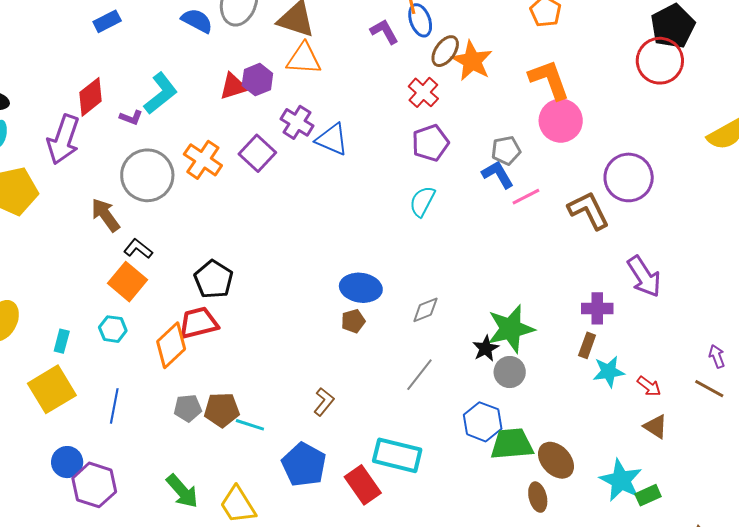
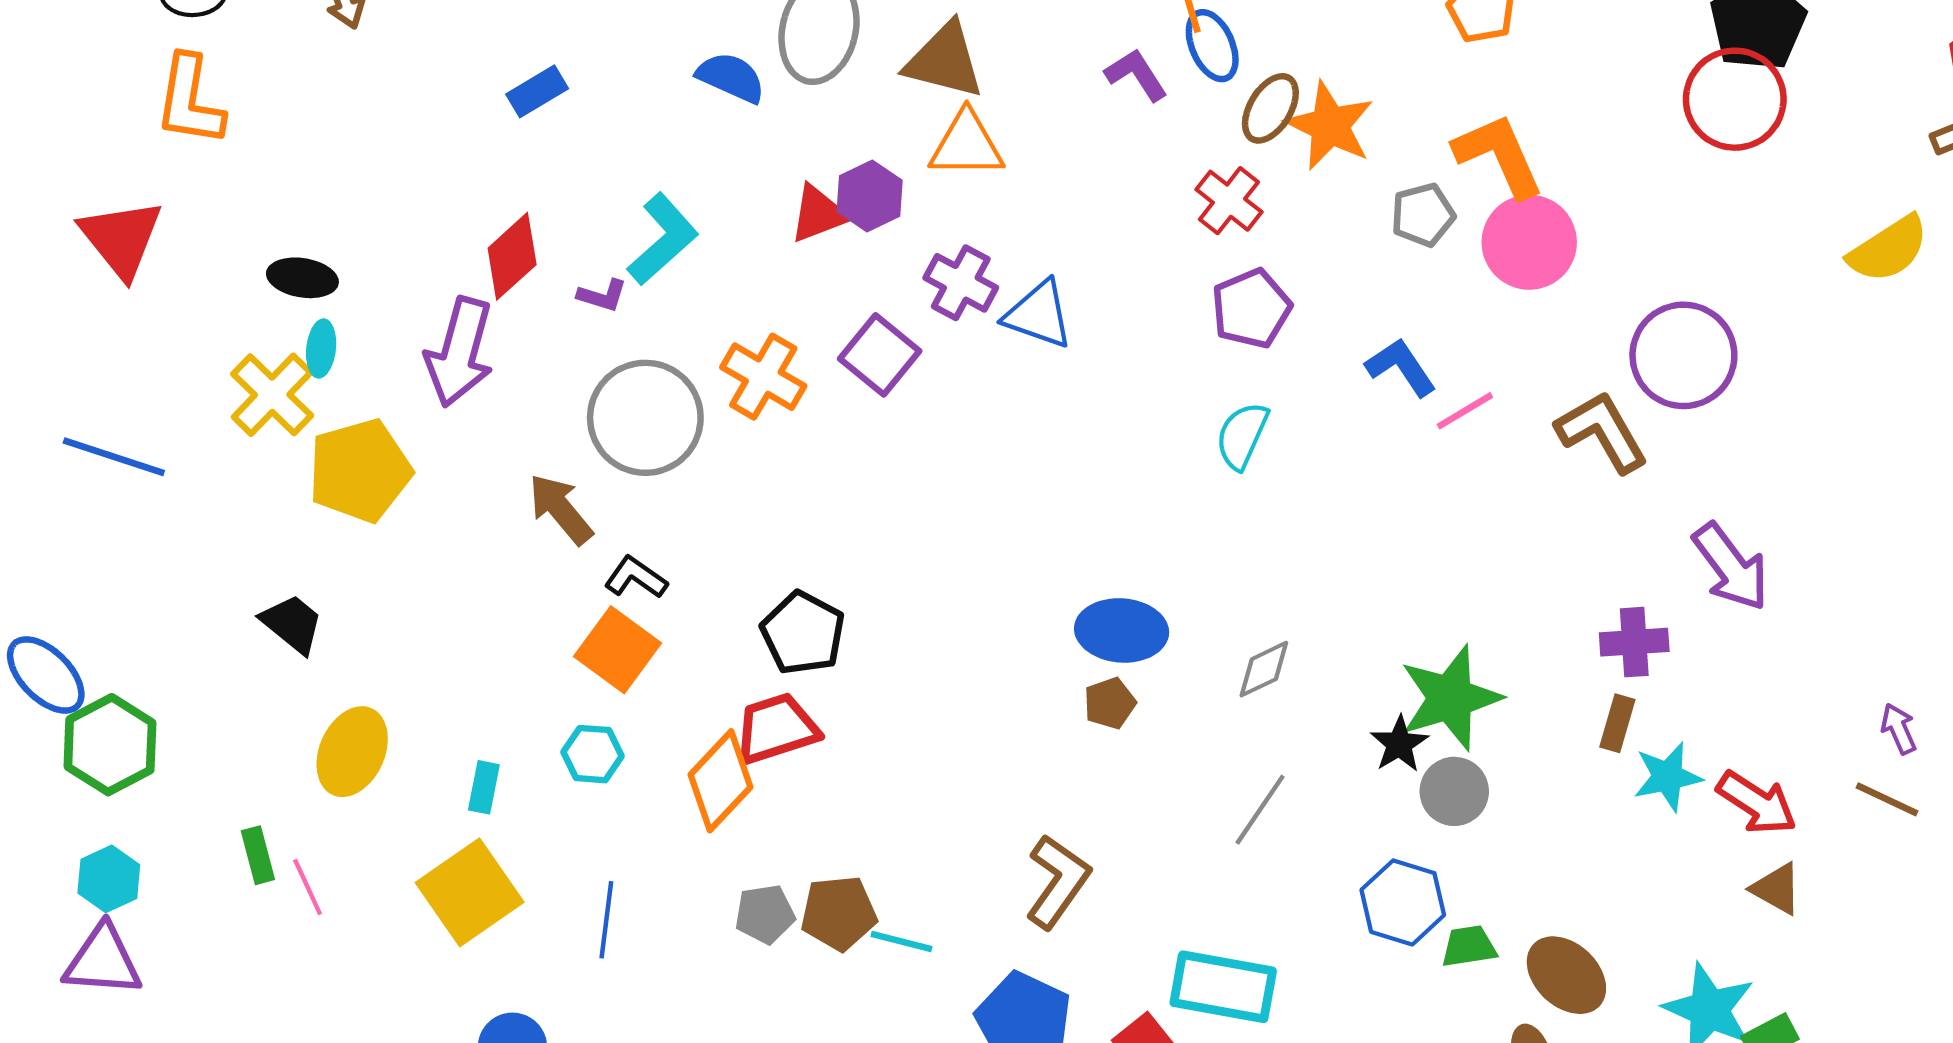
gray pentagon: (506, 150) -> (1423, 215), moved
red arrow: (649, 386) -> (1757, 803), size x1.5
brown L-shape: (324, 402) -> (1058, 881), size x1.5
green trapezoid: (512, 444) -> (1469, 946), size x0.6

